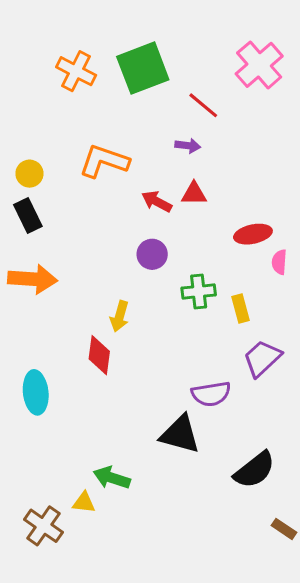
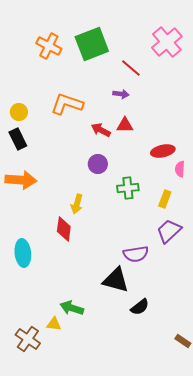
yellow rectangle: (241, 309) -> (165, 199), moved, turned 36
black semicircle: (254, 470) -> (140, 307), moved, size x0.7

